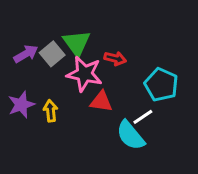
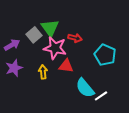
purple arrow: (26, 54) -> (12, 45), moved
yellow arrow: (51, 111) -> (43, 72), moved
white line: (143, 117) -> (101, 96), moved

